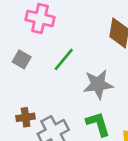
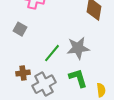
green line: (64, 59) -> (52, 53), moved

